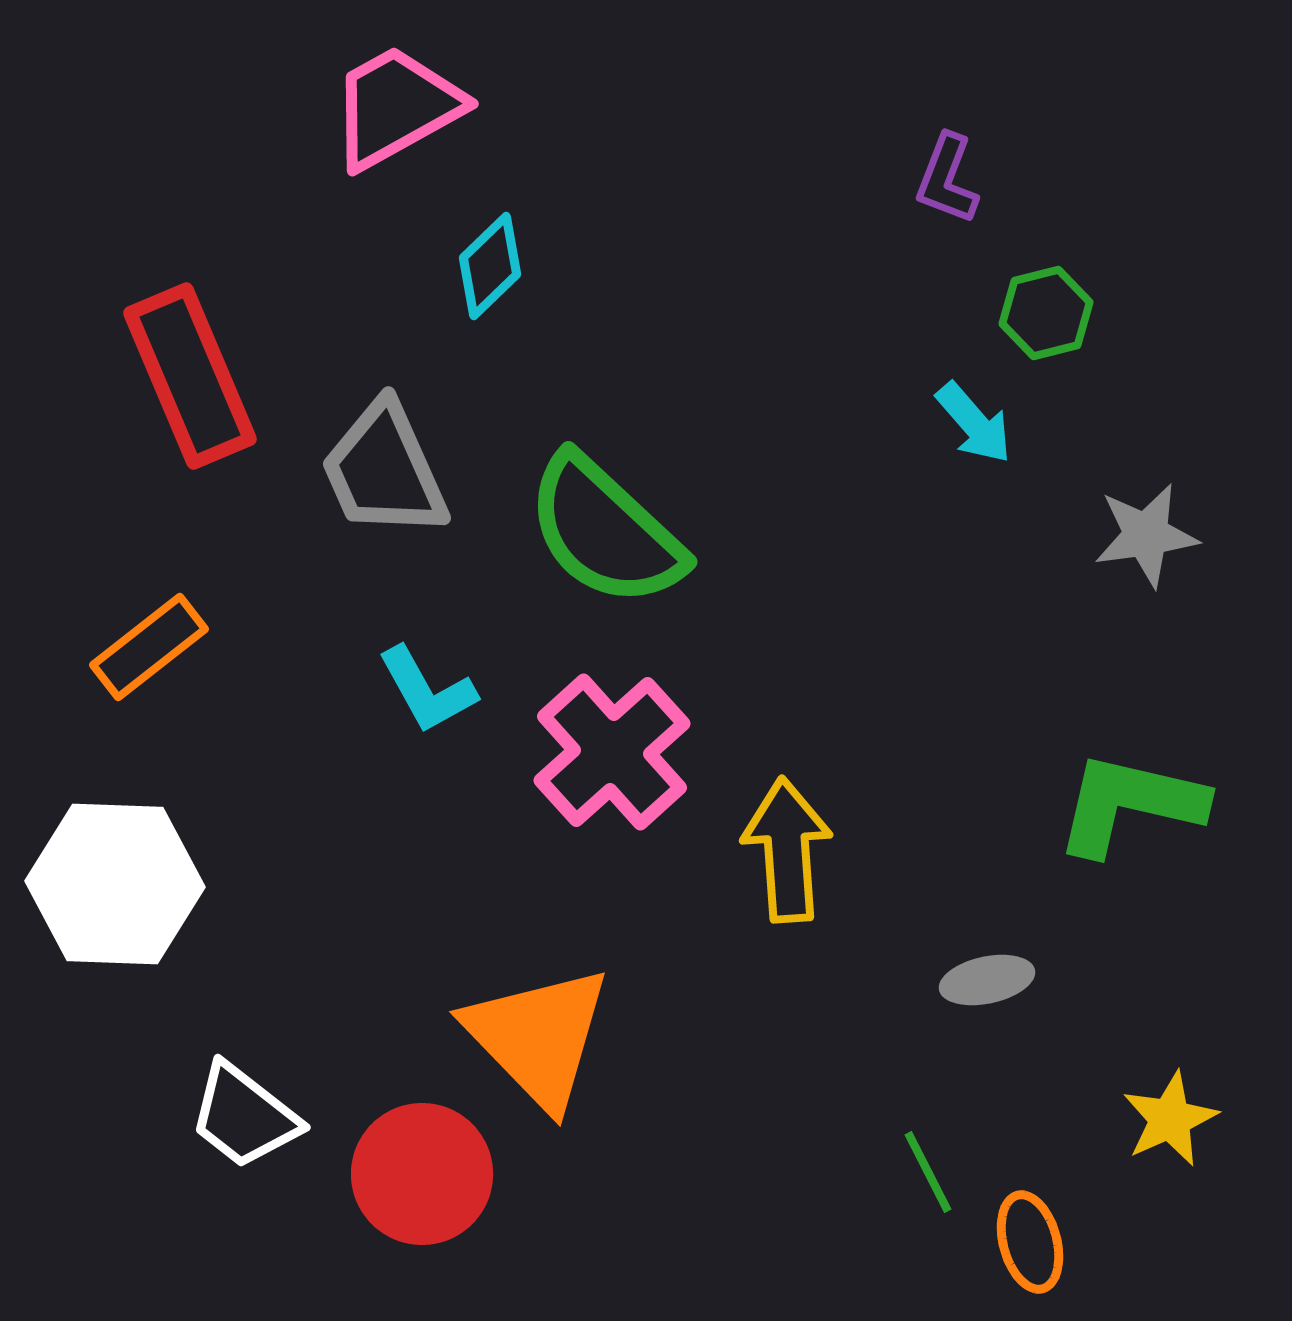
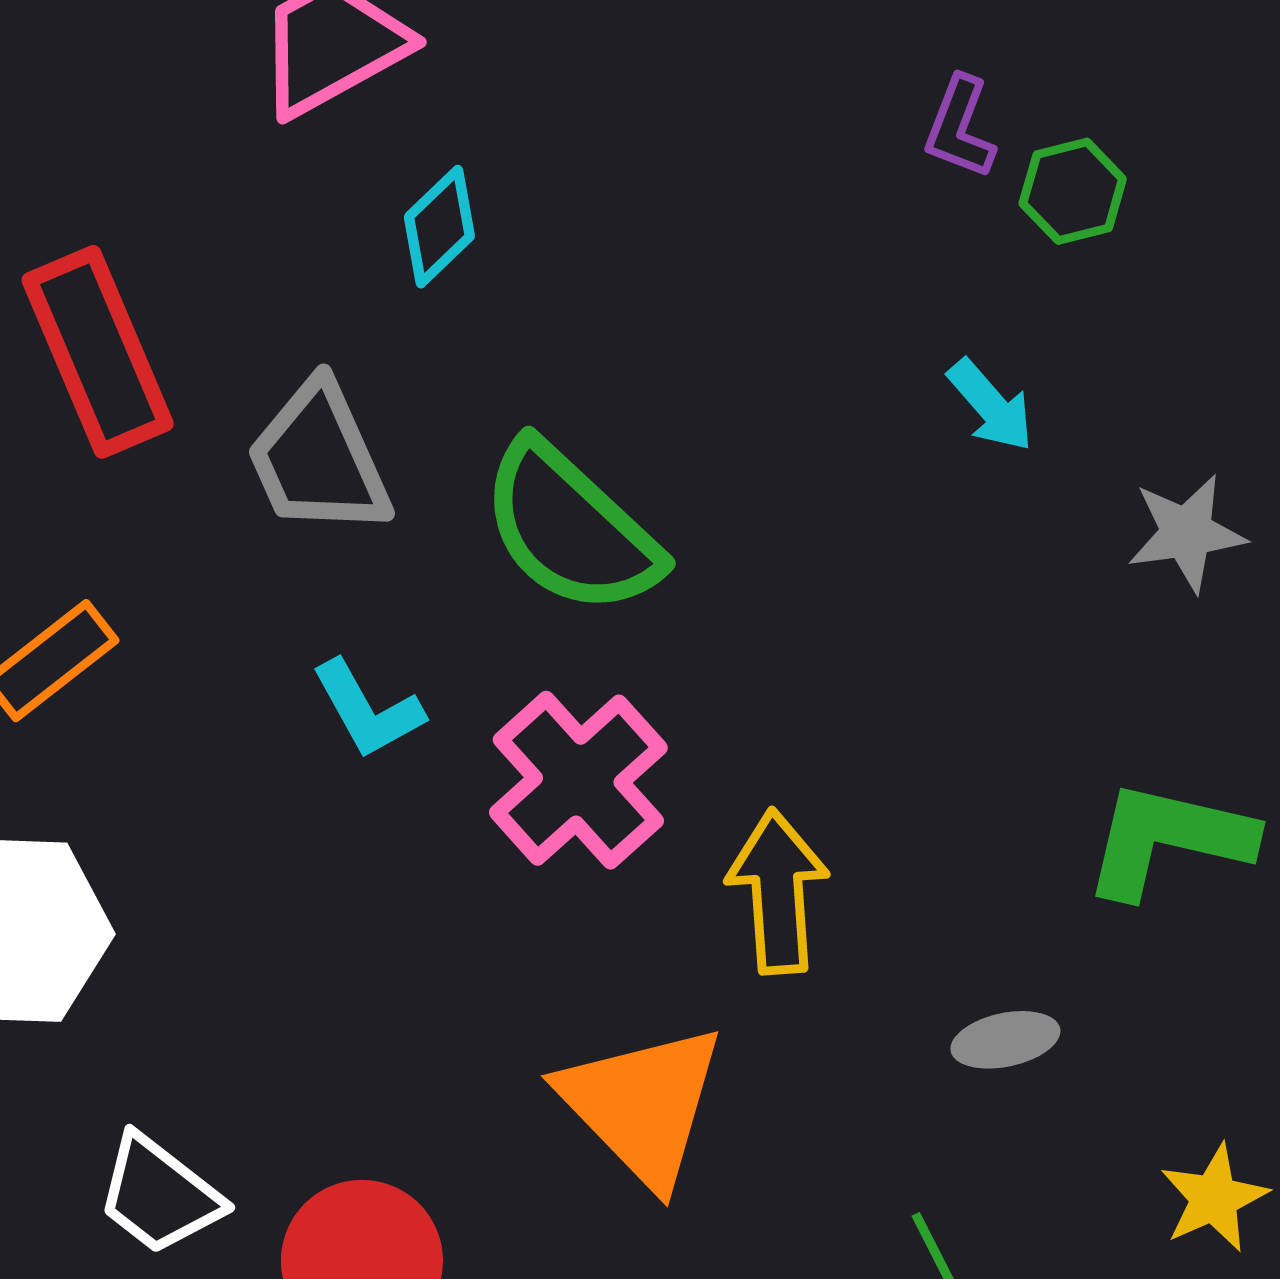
green hexagon: (1046, 313) -> (1073, 191), moved
orange triangle: (538, 1037) -> (642, 1105), moved

